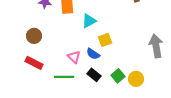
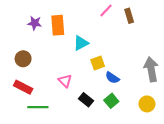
blue semicircle: (93, 54) -> (112, 78), moved
green line: (64, 77) -> (38, 107), moved
yellow circle: (136, 79) -> (147, 104), moved

